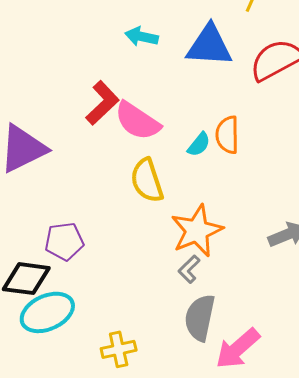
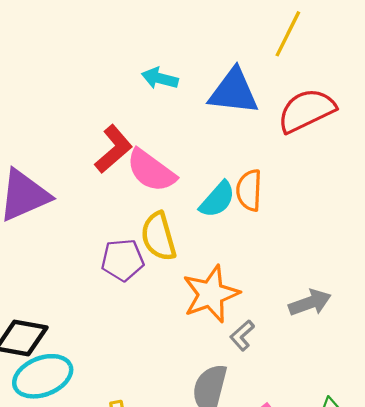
cyan semicircle: (199, 144) -> (217, 199), size x1.4
purple pentagon: (64, 241) -> (123, 260), moved
gray L-shape: (189, 269) -> (242, 335), moved

